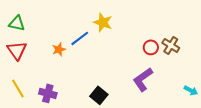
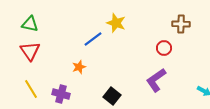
brown cross: (171, 45) -> (181, 24), moved, turned -30
orange star: (59, 49) -> (79, 67), moved

